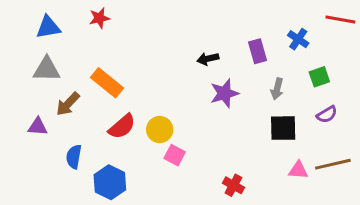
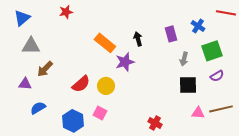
blue triangle: (48, 27) -> (22, 18), moved, turned -30
black arrow: (208, 59) -> (138, 39), turned 88
green square: (319, 77) -> (212, 51), size x1.5
orange rectangle: (107, 83) -> (105, 43), moved
purple star: (224, 93) -> (125, 62), moved
pink square: (175, 155) -> (100, 113), moved
blue semicircle: (74, 157) -> (38, 108), moved, turned 49

